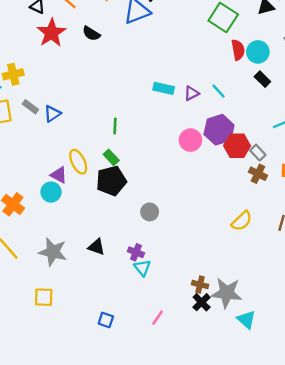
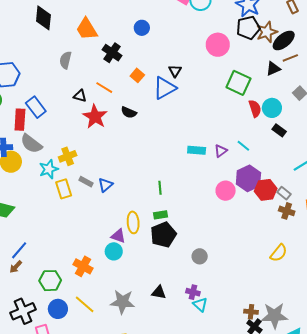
green rectangle: (111, 157) -> (161, 215), turned -48
yellow ellipse: (78, 162) -> (133, 222), turned 30

